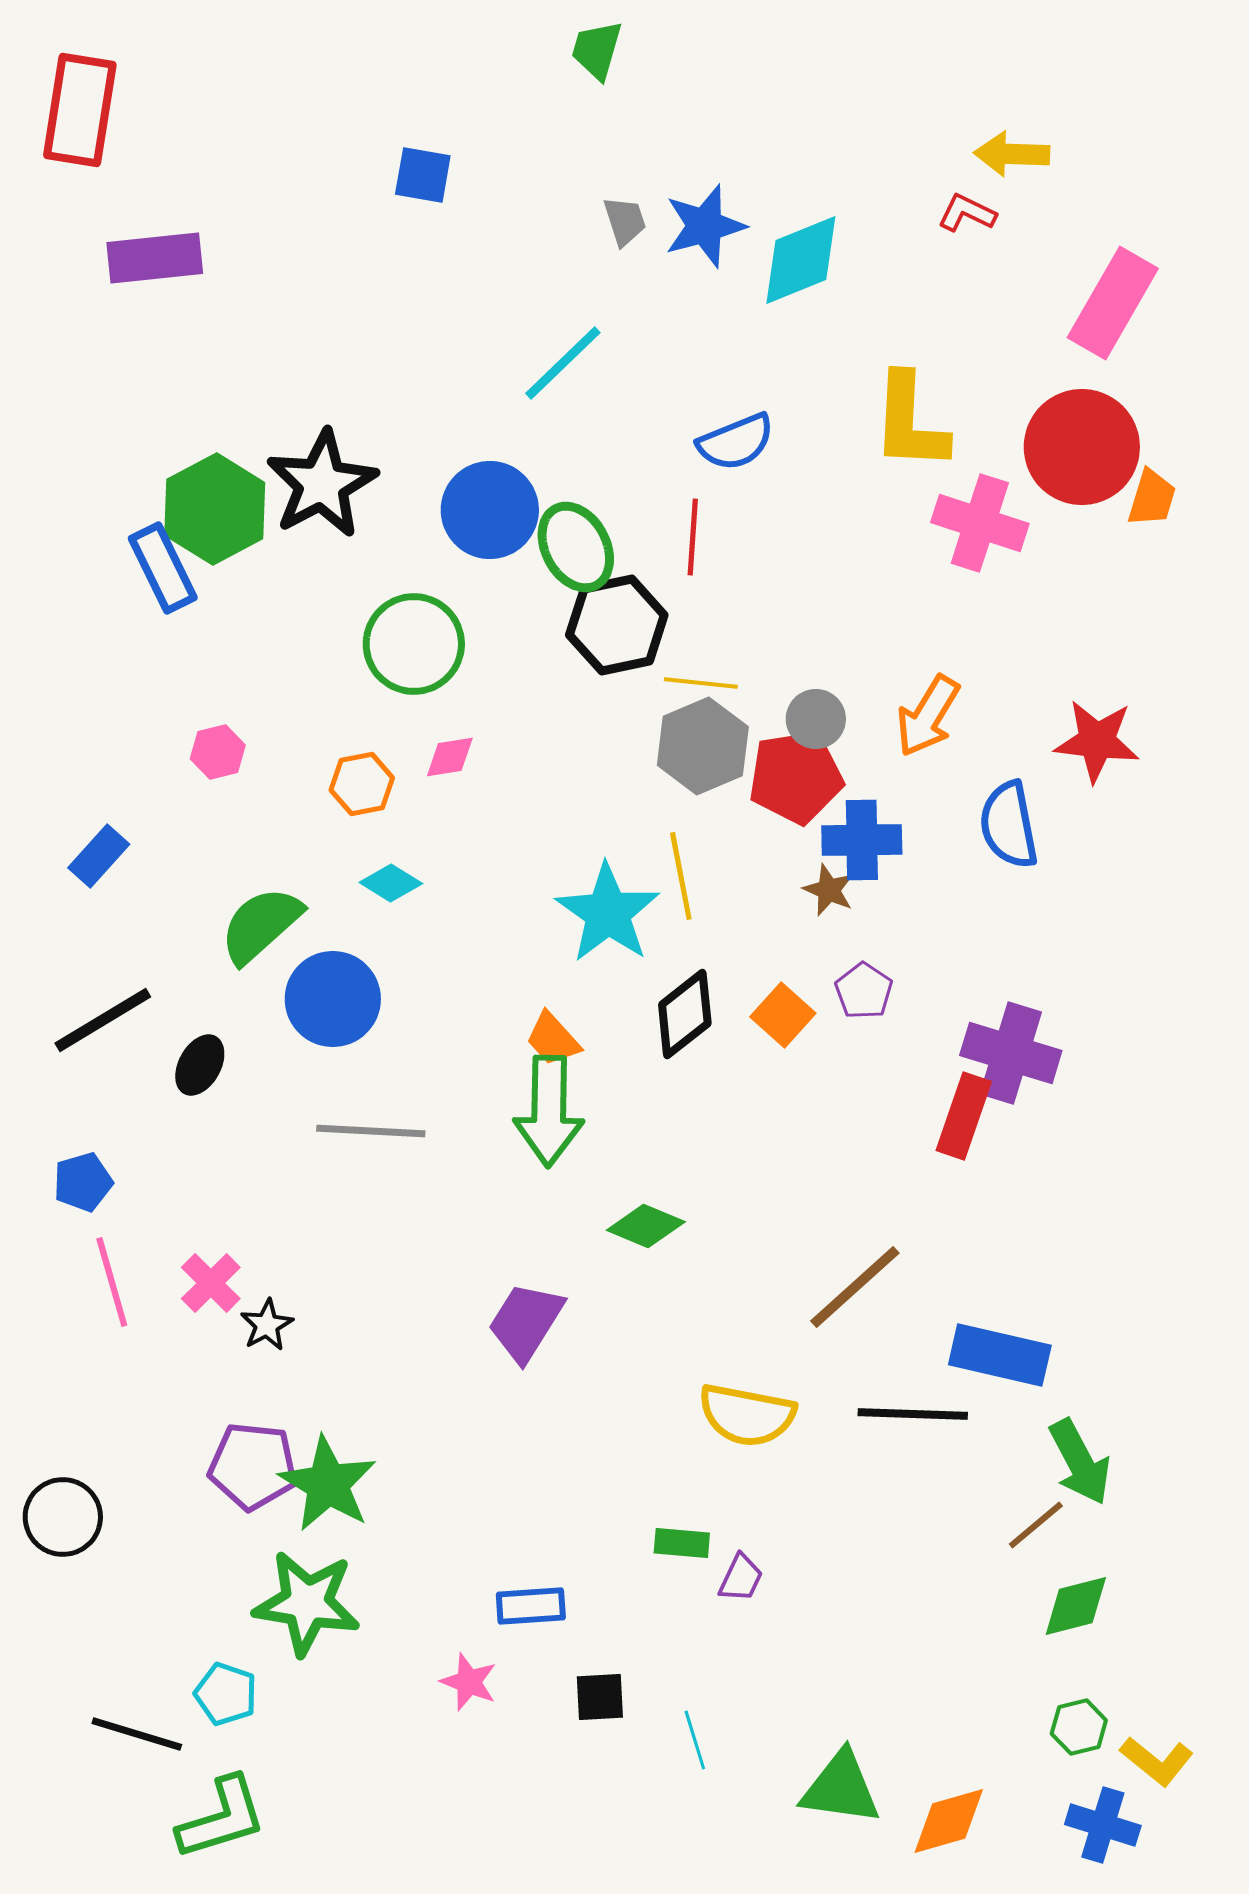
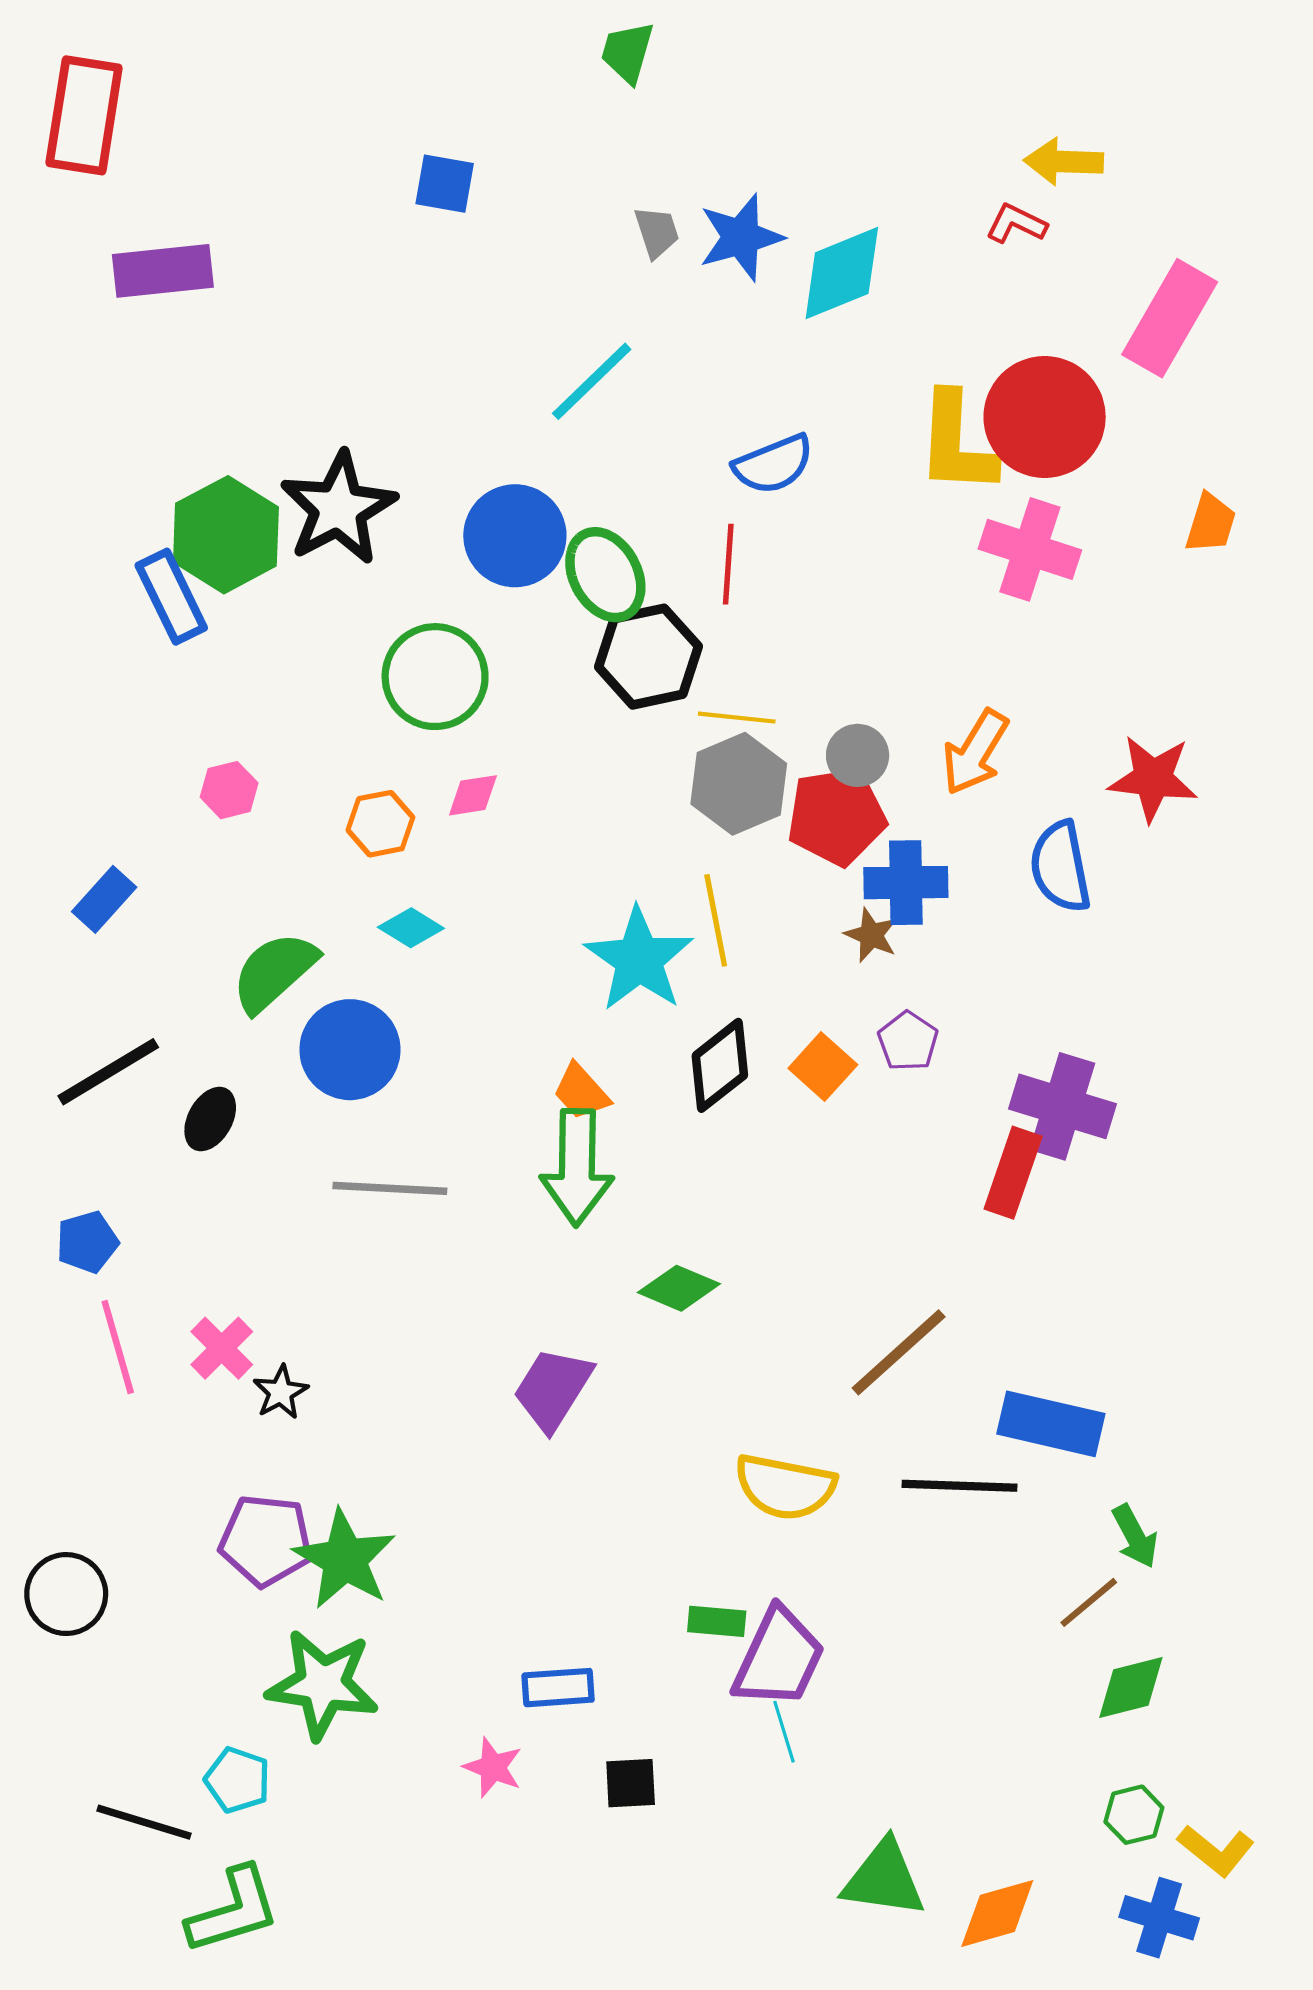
red circle: (1082, 447) -> (1045, 417), moved
green arrow: (1080, 1462) -> (1135, 1536), size x0.7
purple trapezoid: (741, 1578) -> (779, 1658), size x2.0
cyan line: (695, 1740) -> (784, 1732), moved

